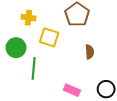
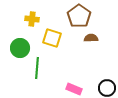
brown semicircle: (90, 52) -> (91, 38), moved, turned -88

